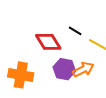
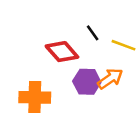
black line: (75, 31) -> (93, 33), turned 32

